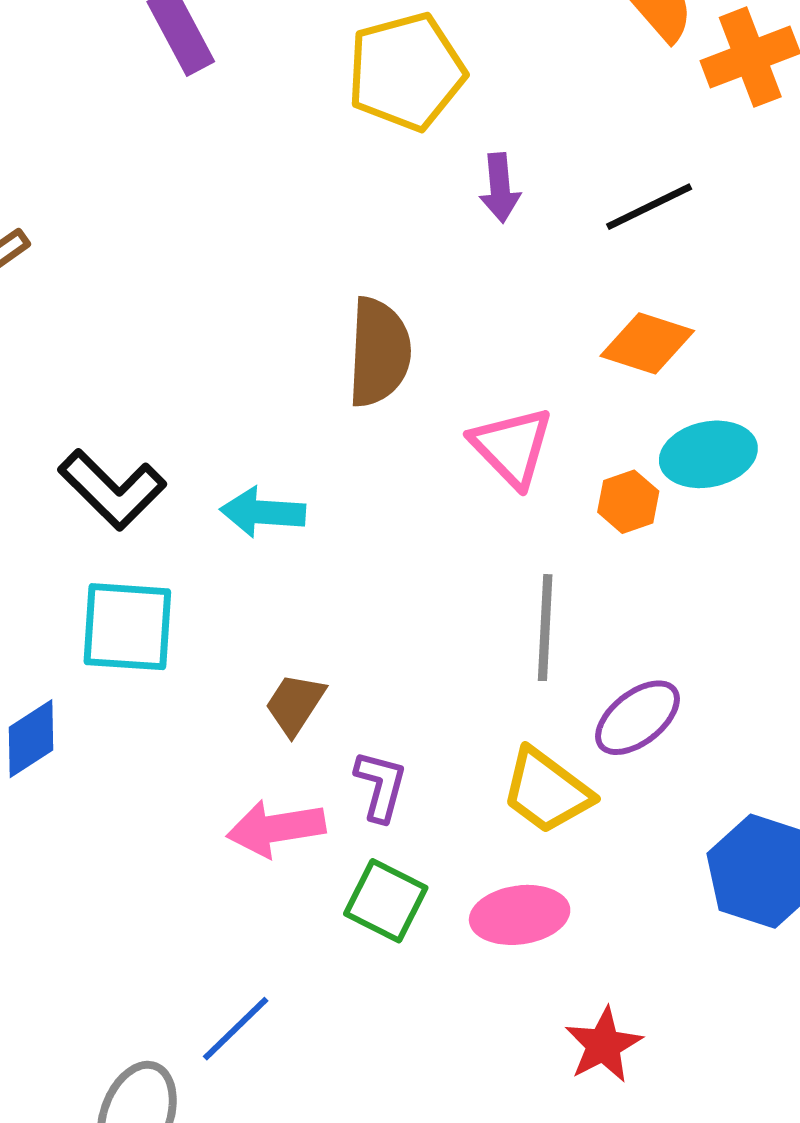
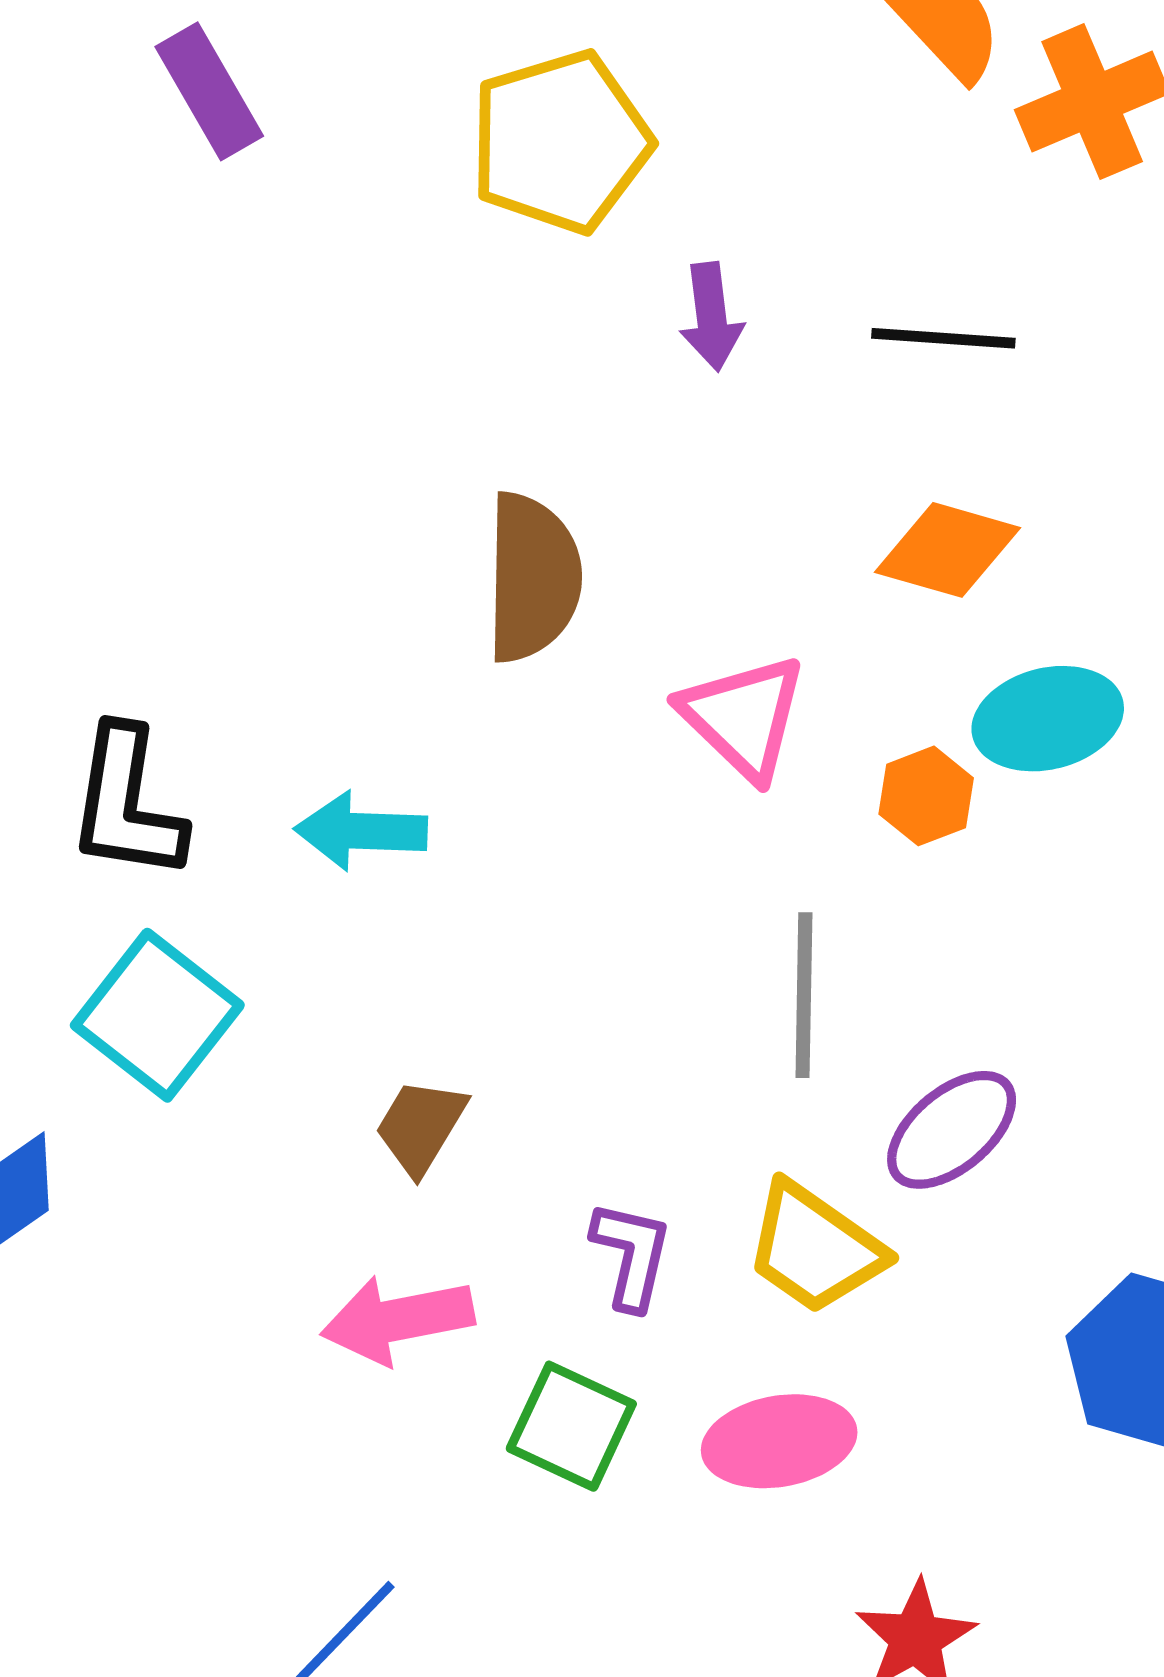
black line: (649, 207) -> (943, 338), turned 32
black L-shape: (112, 489) -> (127, 804), turned 56
cyan square: (127, 627) -> (157, 1015), turned 36
purple L-shape: (381, 786) -> (631, 1255), moved

